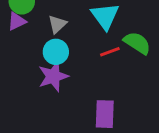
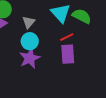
green semicircle: (137, 43) -> (82, 16), moved
purple rectangle: (105, 114) -> (68, 54), moved

